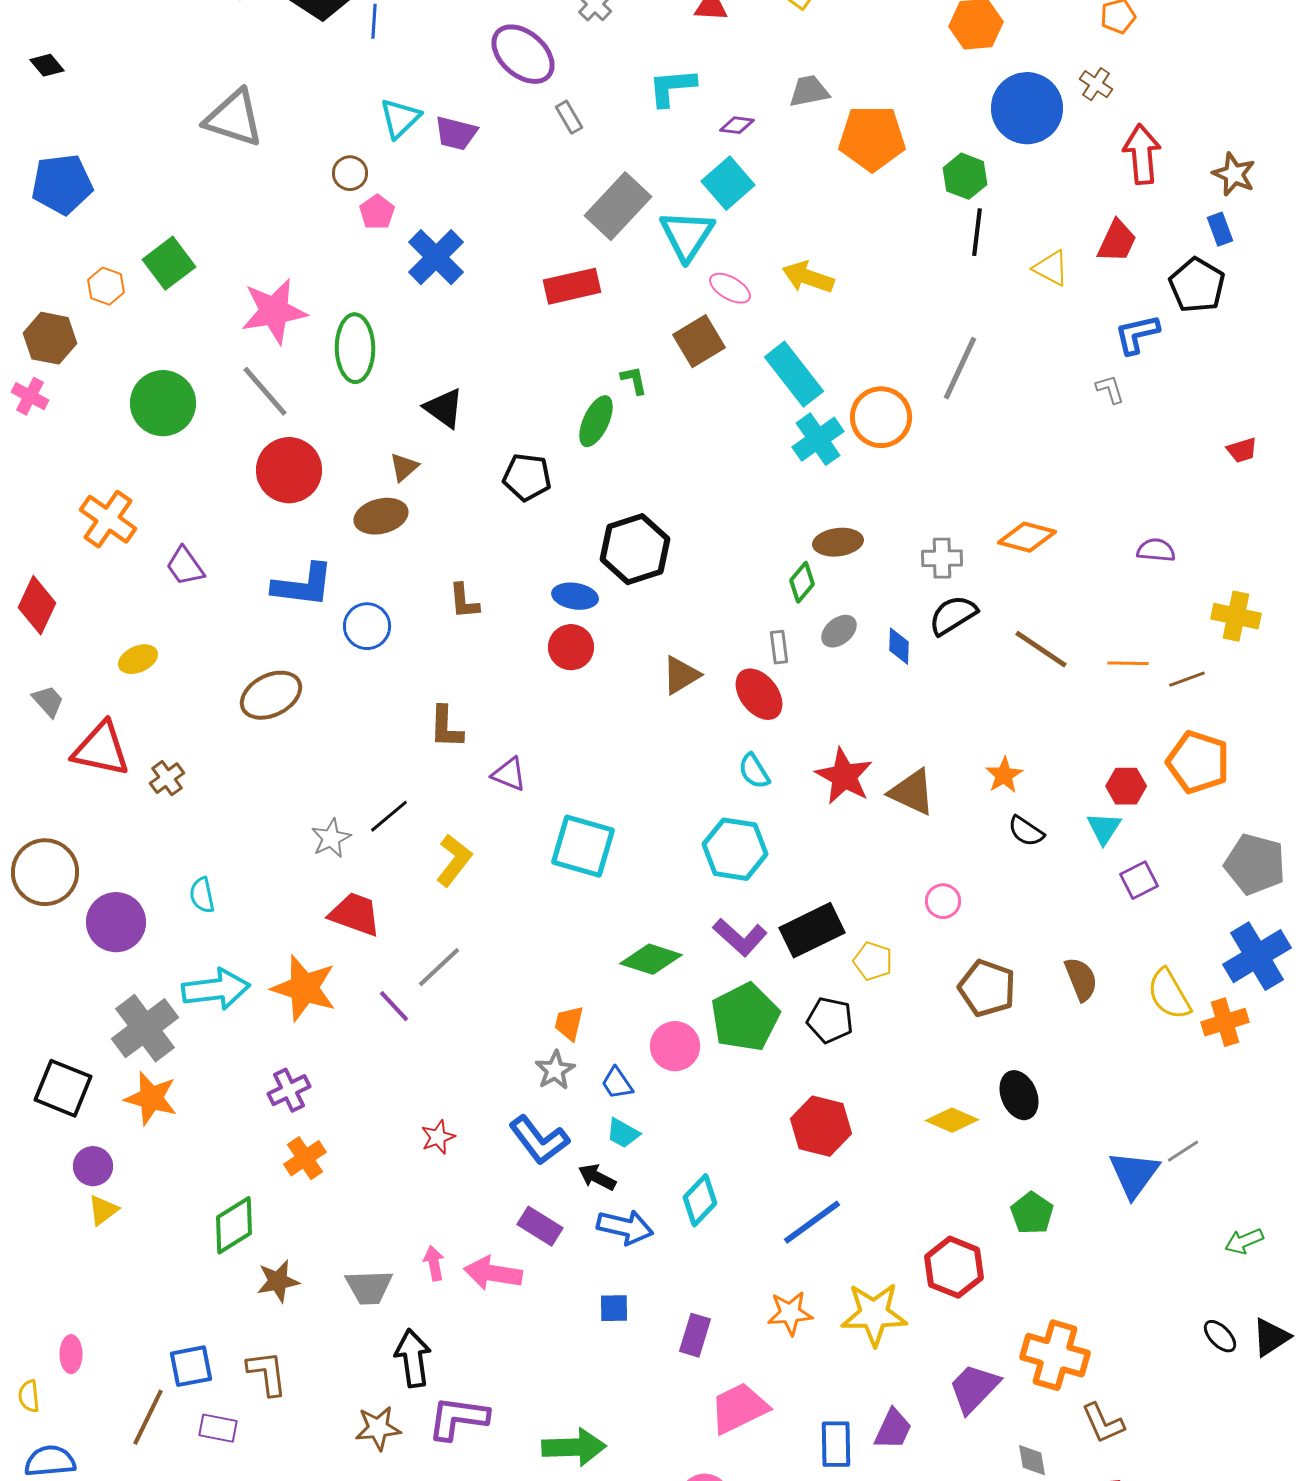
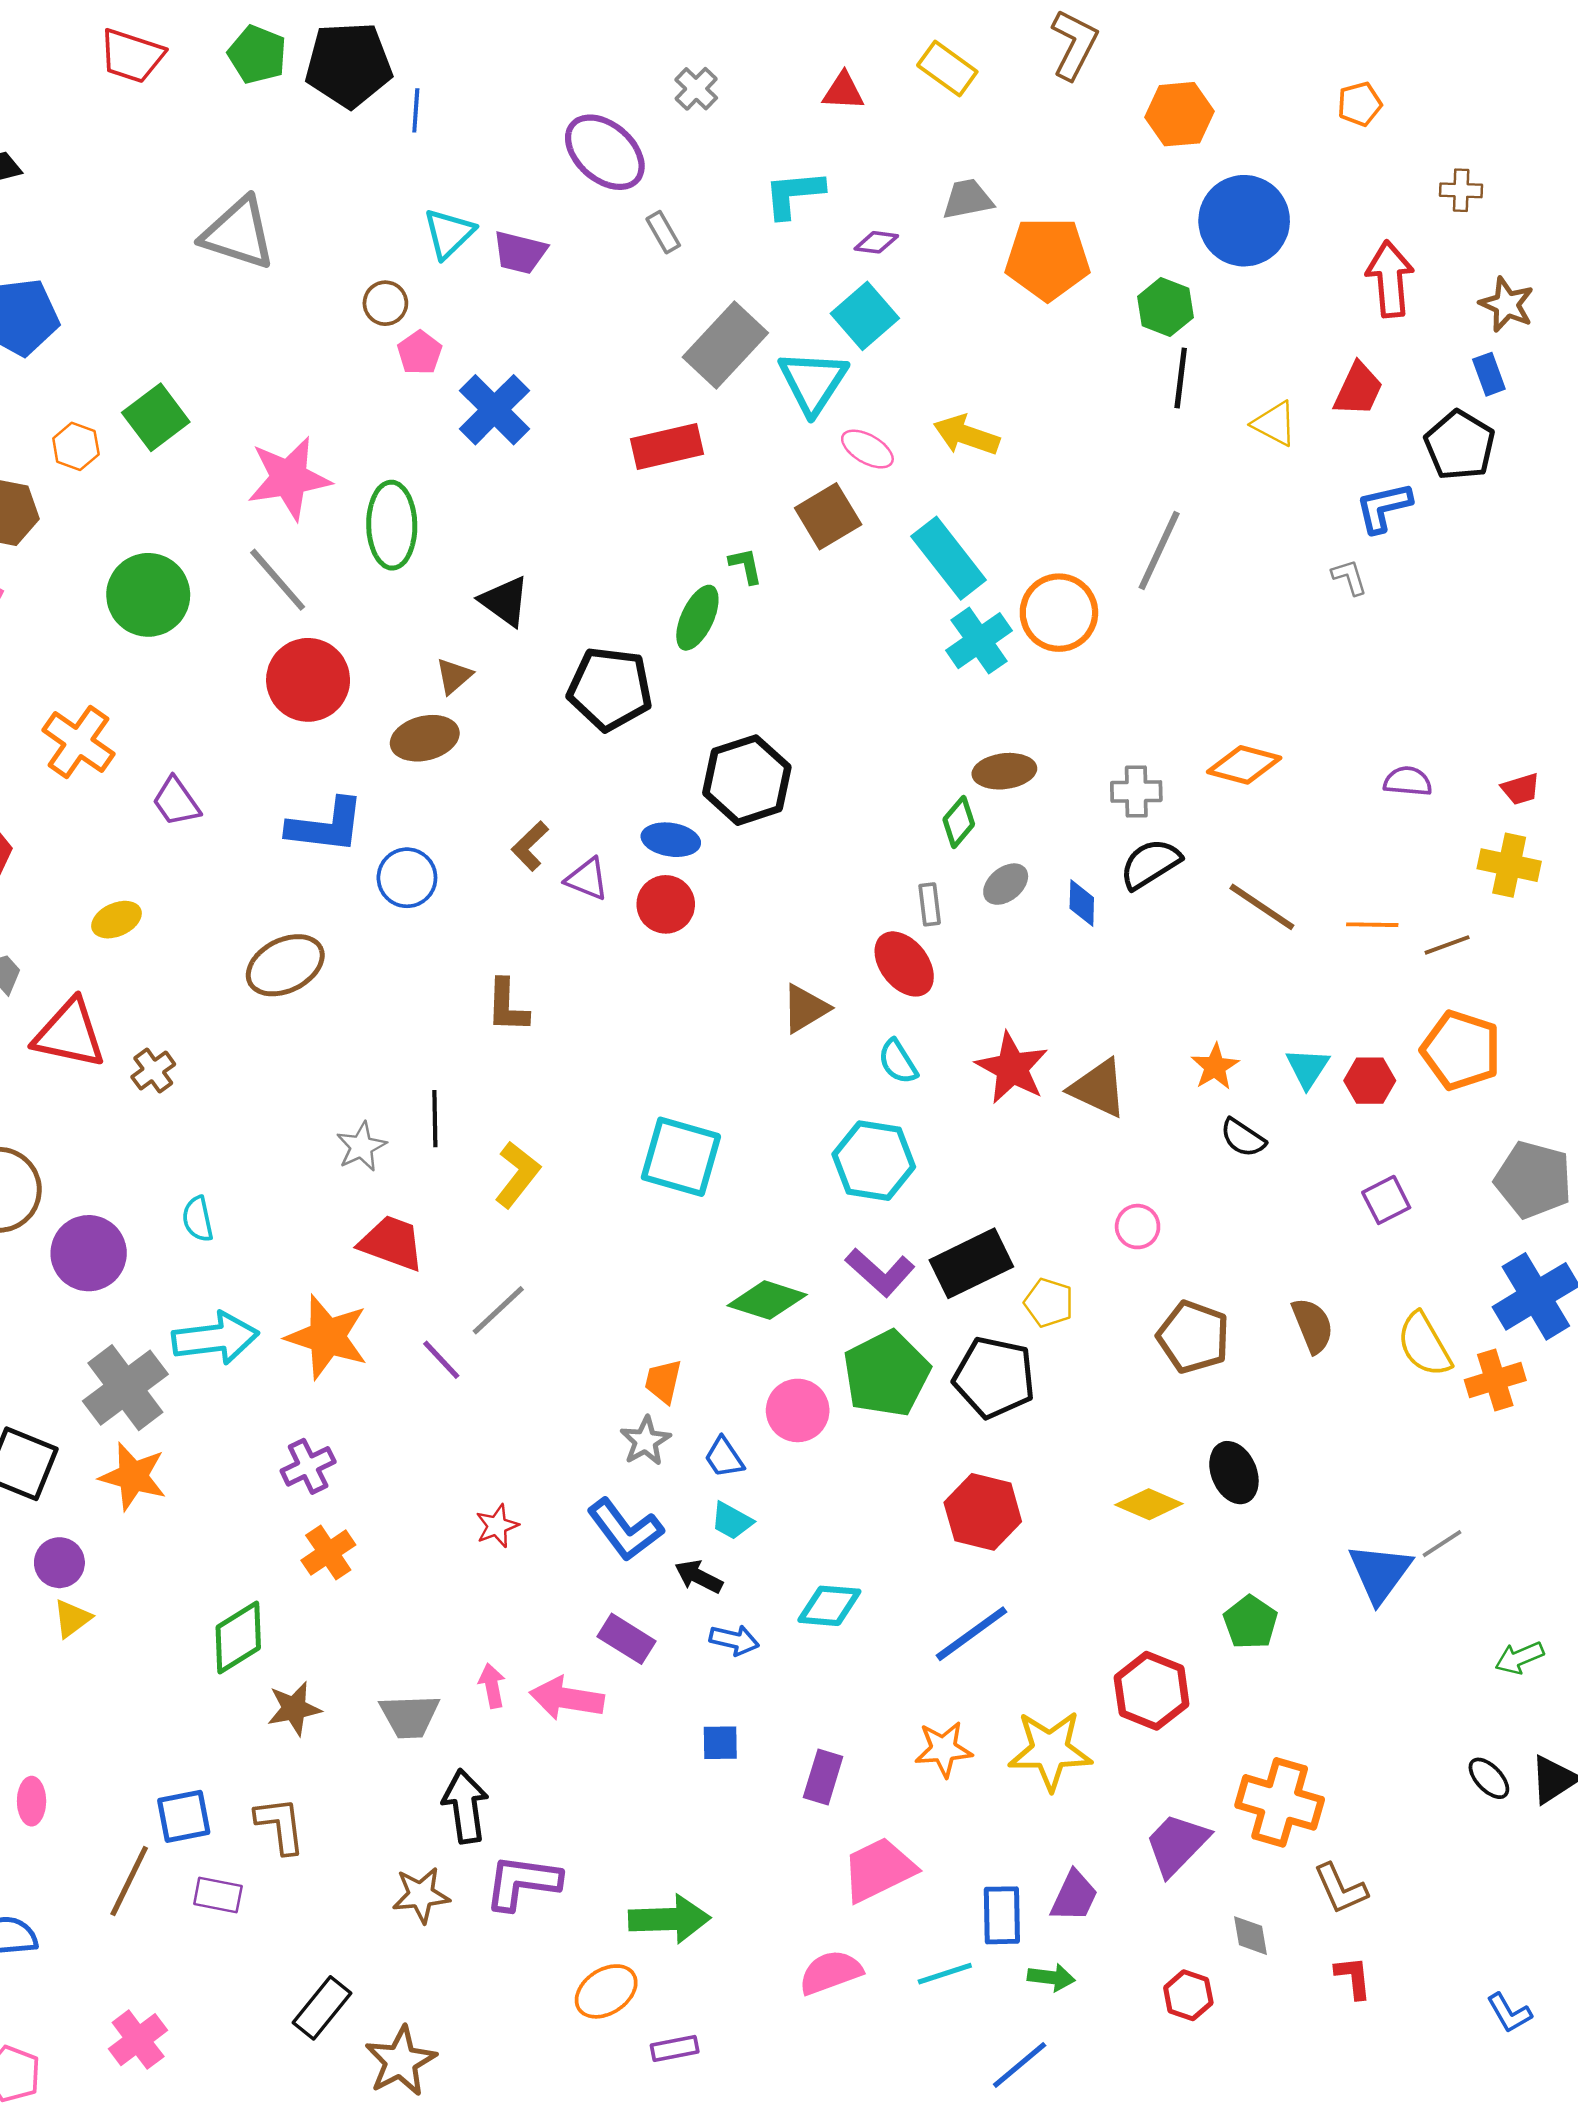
brown cross: (1096, 84) -> (1461, 190), moved, turned -32
red trapezoid: (1242, 450) -> (1521, 789), moved
black pentagon: (527, 477) -> (610, 689), size x1.4
brown L-shape: (464, 601) -> (530, 846), turned 51
brown triangle: (681, 675) -> (805, 1008), moved
purple triangle: (509, 774) -> (587, 879), moved
black line: (389, 816) -> (435, 1119), turned -51
cyan triangle: (1104, 828) -> (1308, 1068), moved
black pentagon: (830, 1020) -> (994, 1377), size x1.4
cyan diamond: (700, 1200) -> (829, 1606), turned 51
blue arrow: (625, 1227) -> (734, 1640), size x0.7

